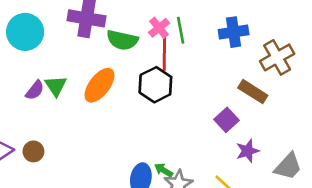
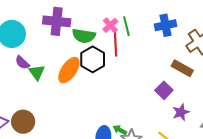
black hexagon: (155, 85) -> (93, 59), moved
purple semicircle: (35, 90) -> (22, 63), moved, turned 98
brown circle: (33, 151) -> (23, 122), size x1.5

